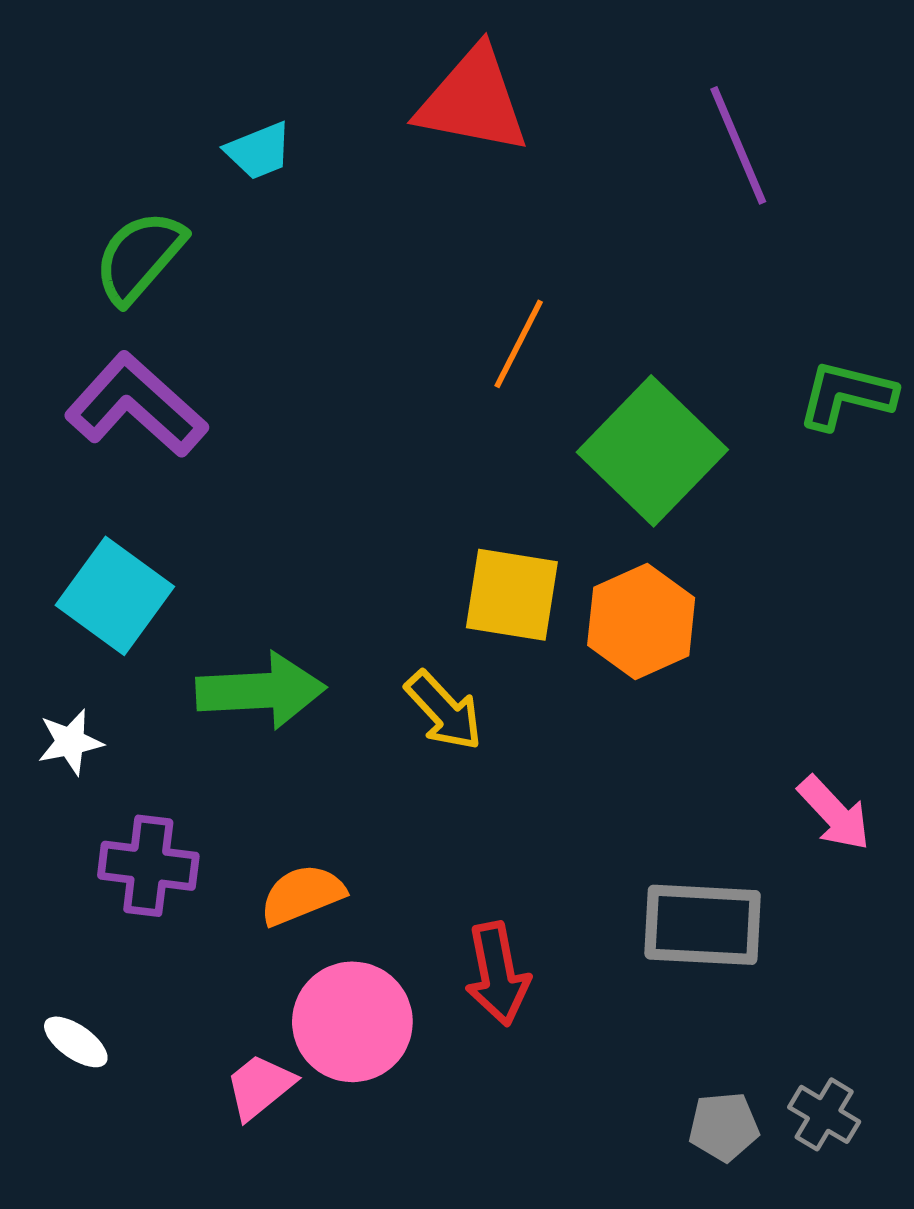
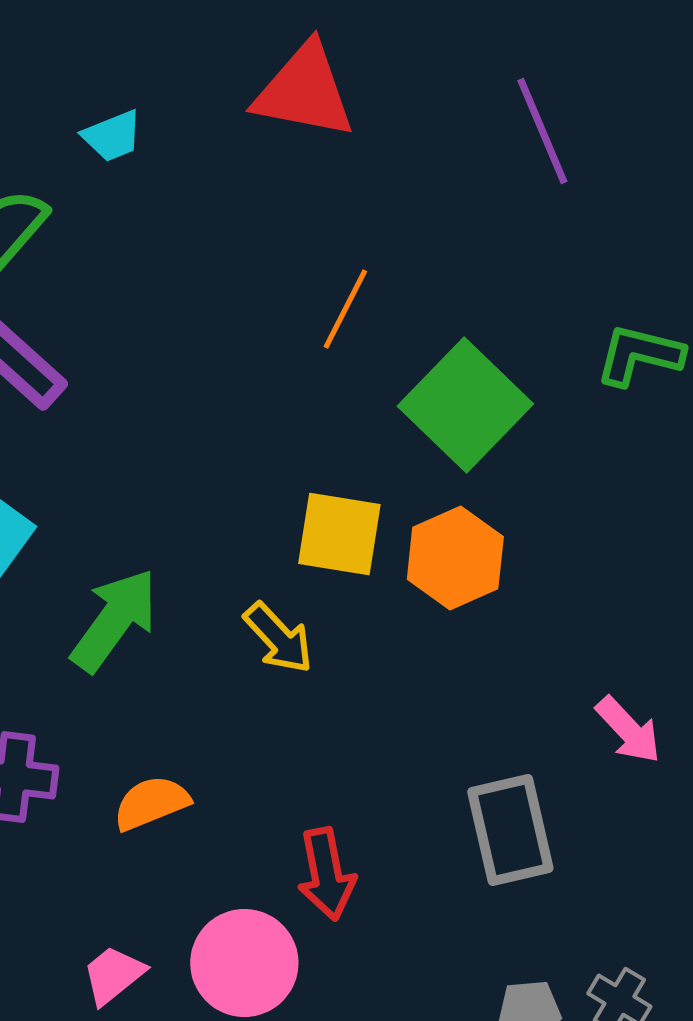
green arrow: (261, 691) -> (114, 620), turned -51
gray rectangle: (703, 925) -> (510, 830), turned 74
pink circle: (352, 1022) -> (244, 963), moved

